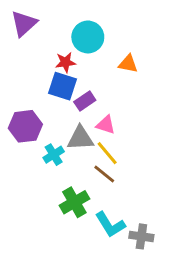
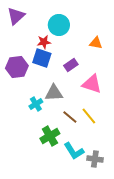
orange triangle: (128, 64) -> (96, 43), moved
purple rectangle: (85, 101) -> (71, 65), moved
pink triangle: (106, 125) -> (92, 84), moved, size x1.5
purple hexagon: (25, 126) -> (17, 67), moved
yellow line: (107, 153) -> (89, 116), moved

